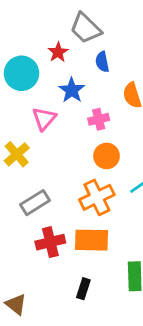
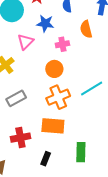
blue star: (72, 90) -> (45, 24), turned -30
orange circle: (107, 156) -> (54, 69), moved
red cross: (50, 242) -> (20, 138), moved

